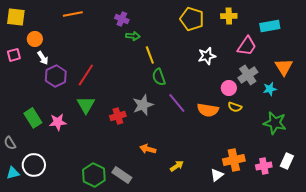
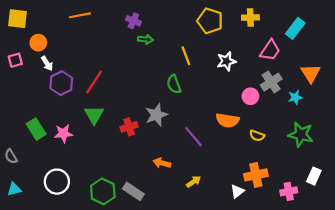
cyan rectangle: (270, 26) -> (295, 28), turned -42
yellow line: (150, 55) -> (186, 56), moved
purple line: (177, 103) -> (194, 137), moved
yellow semicircle: (235, 107) -> (257, 136), moved
white circle: (34, 165) -> (57, 182), moved
pink cross: (264, 166) -> (289, 191), moved

